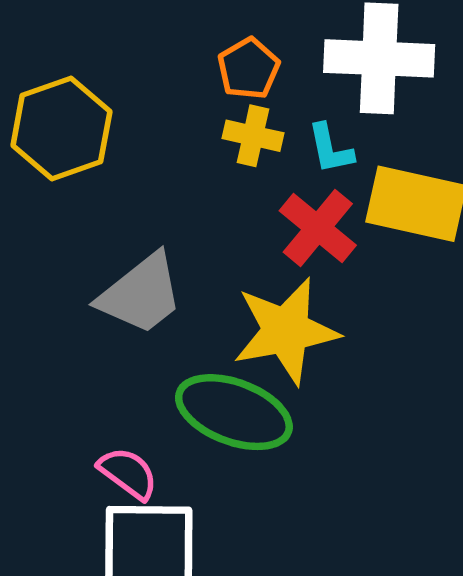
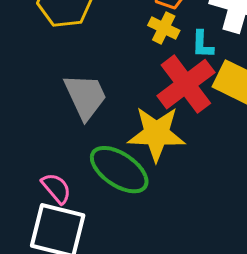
red cross: (318, 228) -> (186, 84), size x1.4
gray trapezoid: (141, 294) -> (85, 96), turned -90

